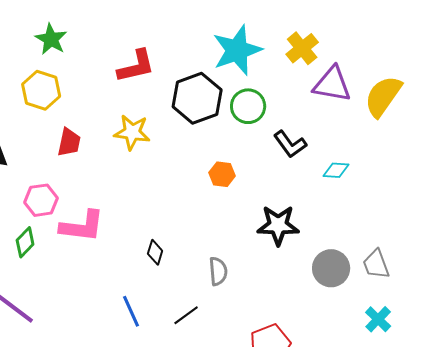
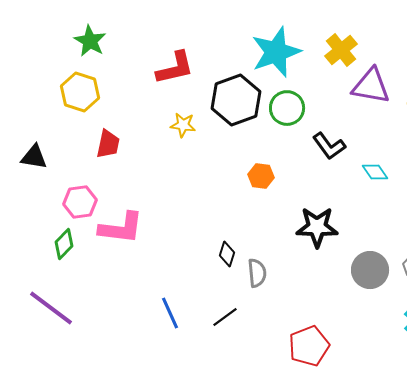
yellow star: (132, 132) -> (183, 125), moved, size x0.7
cyan diamond: (336, 170) -> (375, 172), turned 52
black diamond: (155, 252) -> (227, 254), moved

